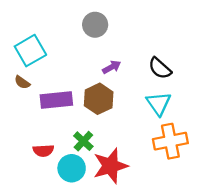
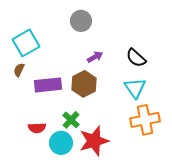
brown semicircle: (22, 82) -> (19, 70), turned 80

